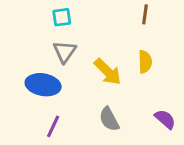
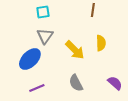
brown line: (145, 14) -> (93, 10), moved
blue ellipse: (43, 85) -> (30, 59), turned -55
purple line: (53, 126) -> (37, 88), turned 42

